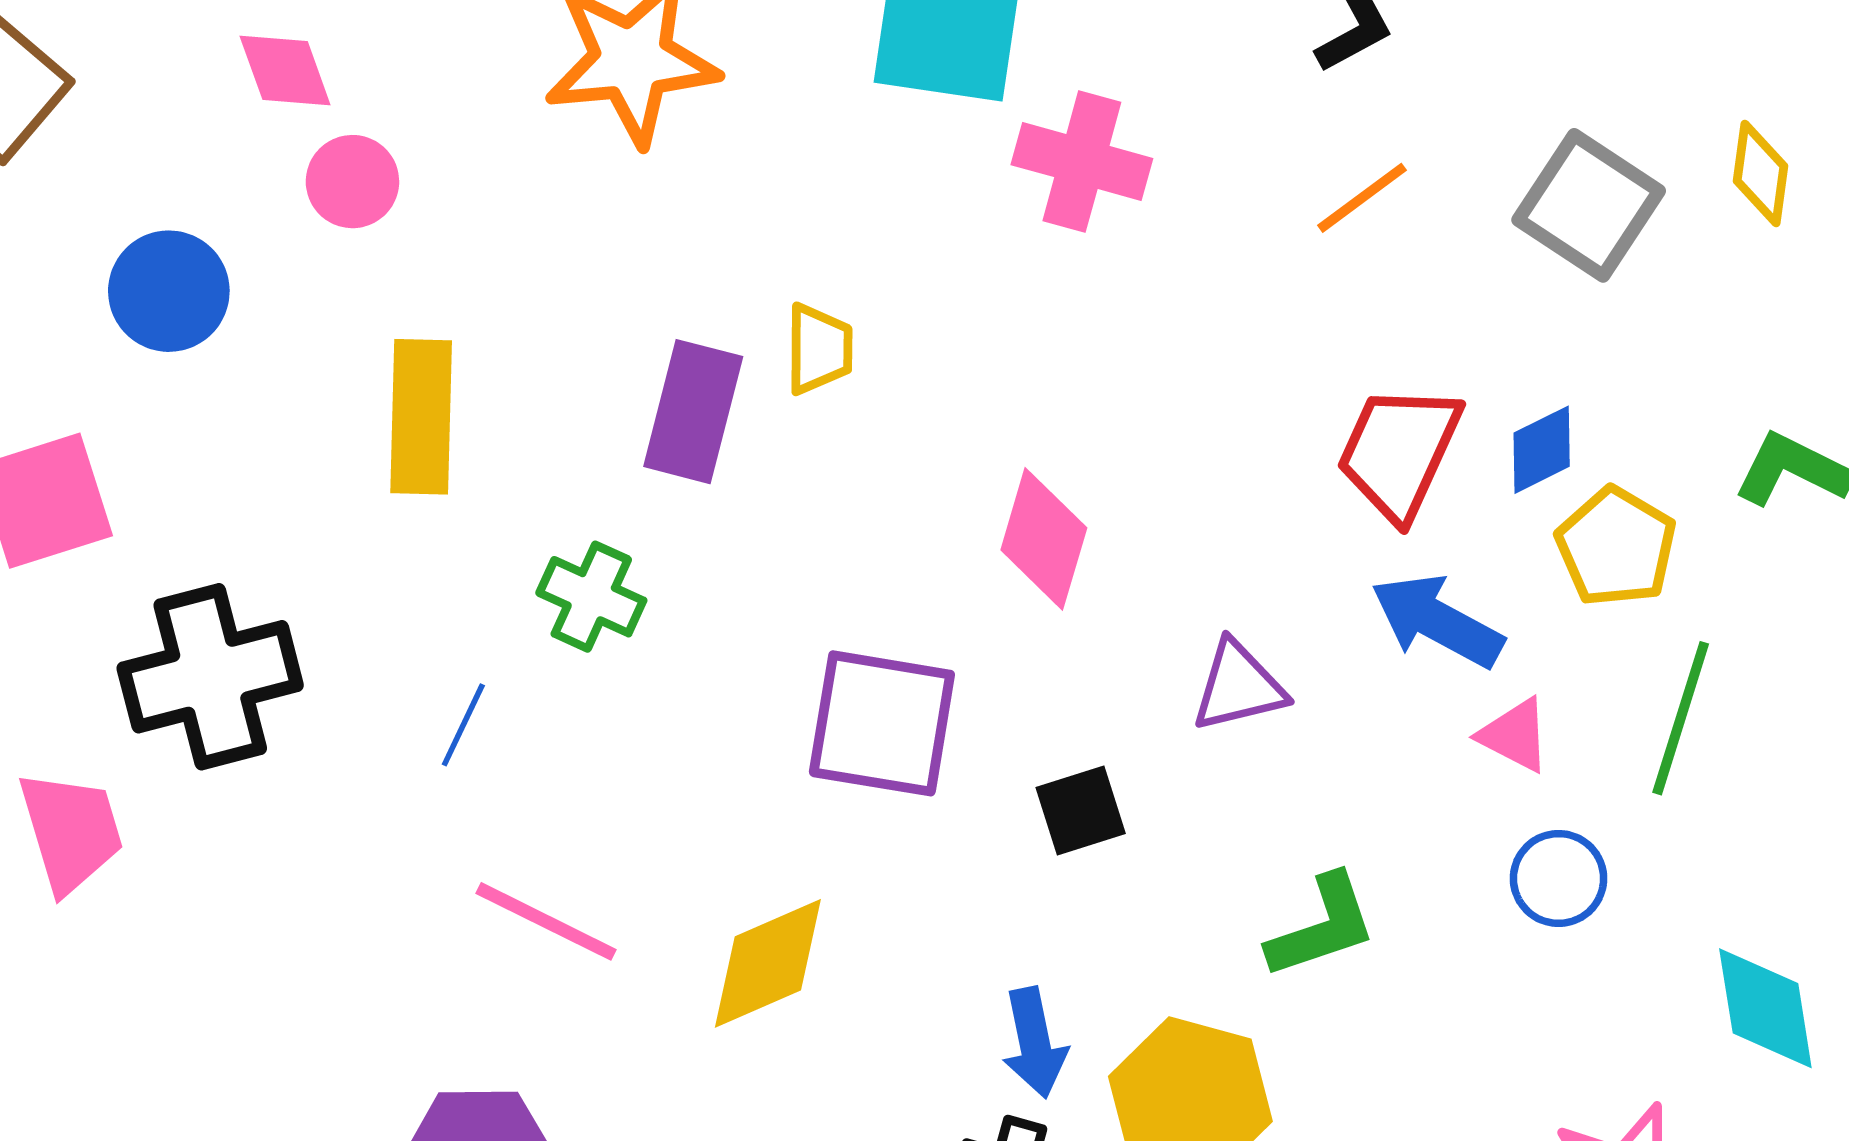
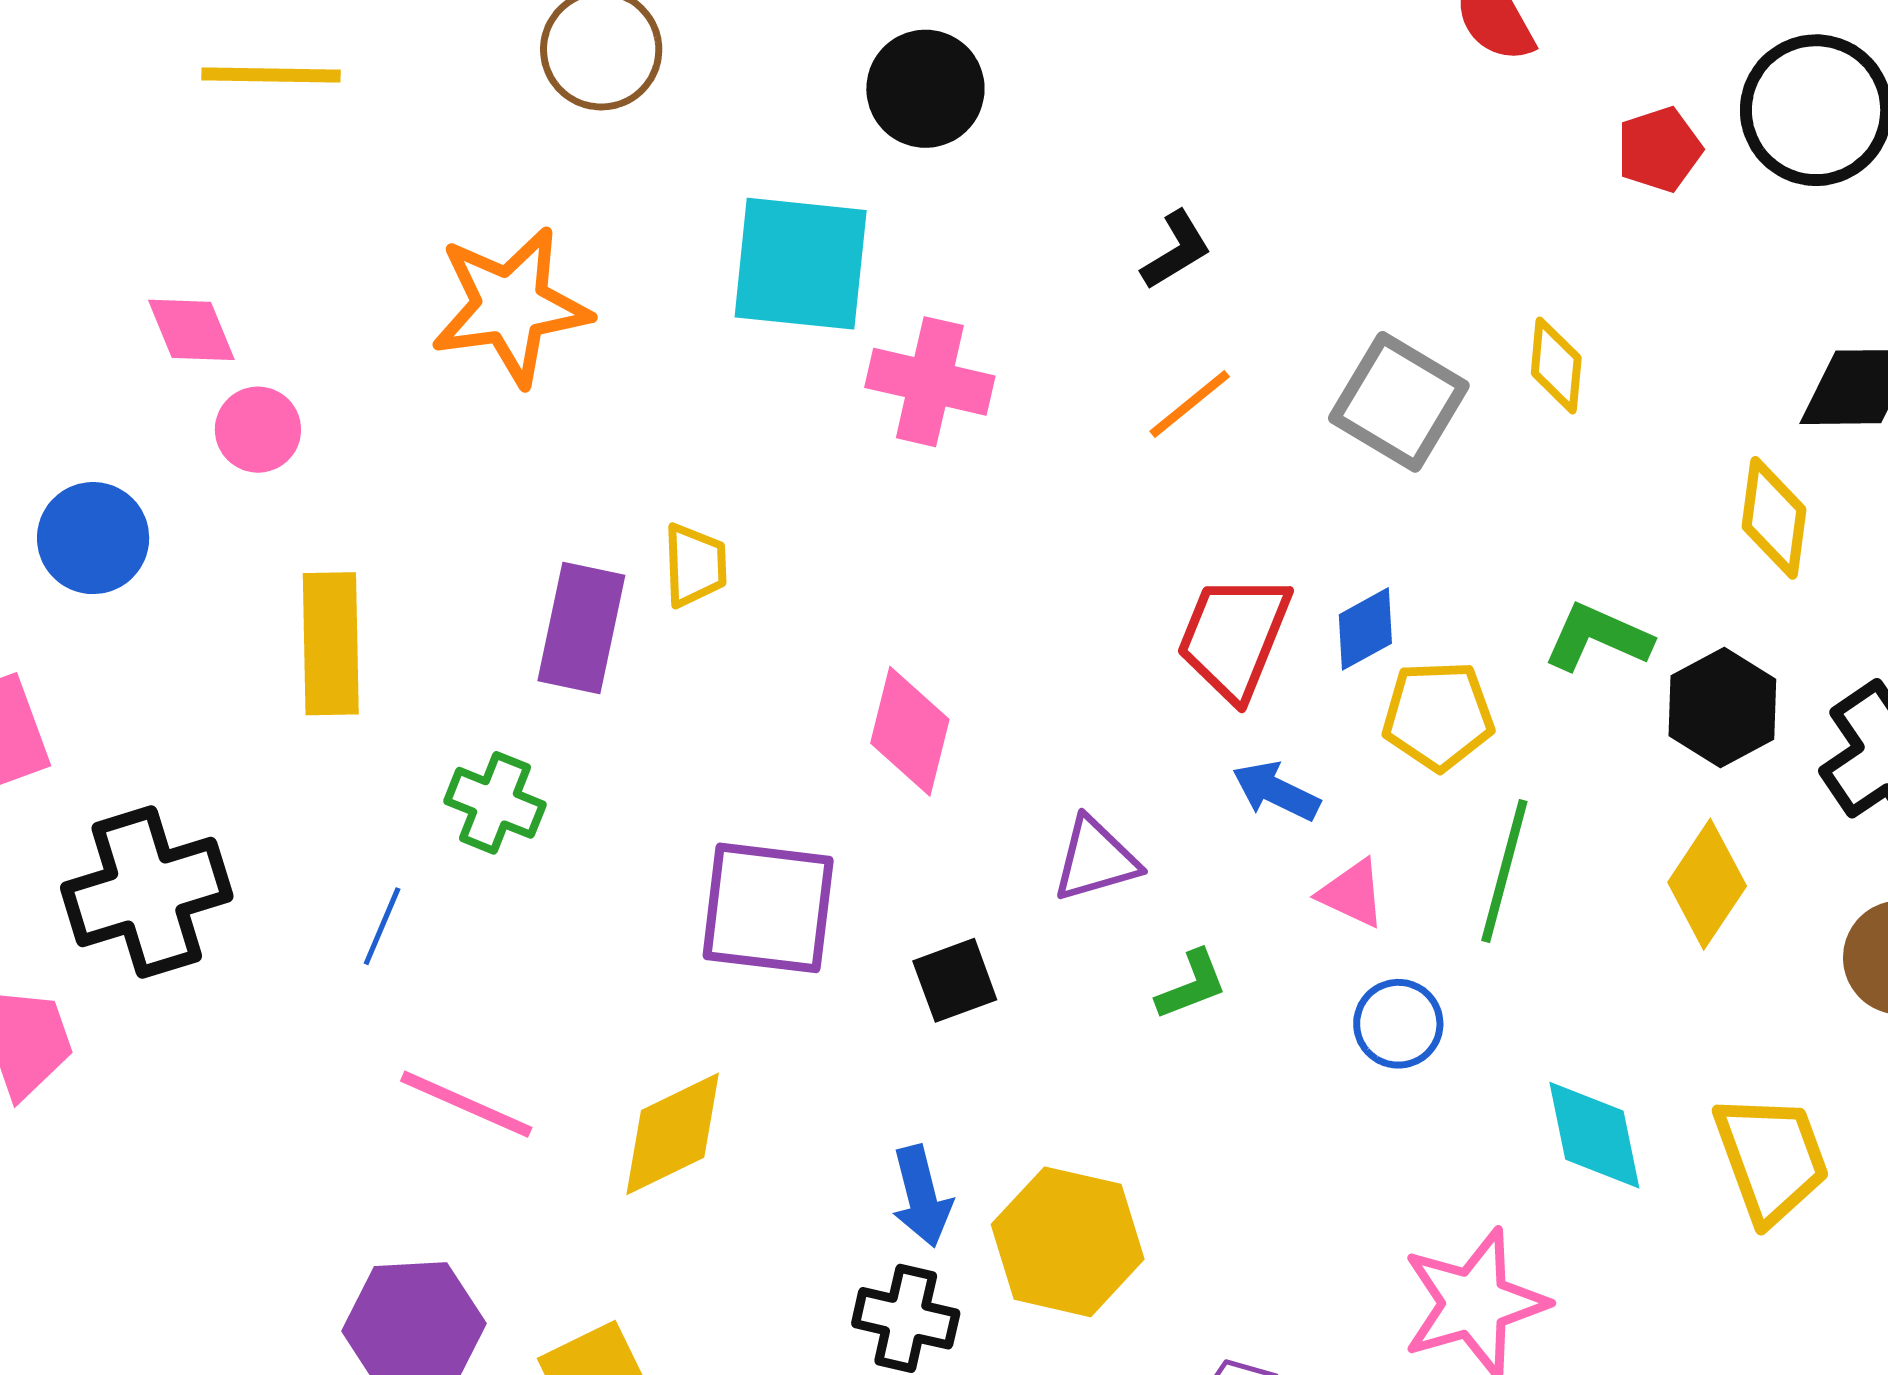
yellow pentagon: (1616, 547) -> (1438, 716), turned -30
blue arrow: (1437, 621) -> (1276, 791), size x0.7
green L-shape: (1322, 927) -> (1192, 985), moved, size x0.7

